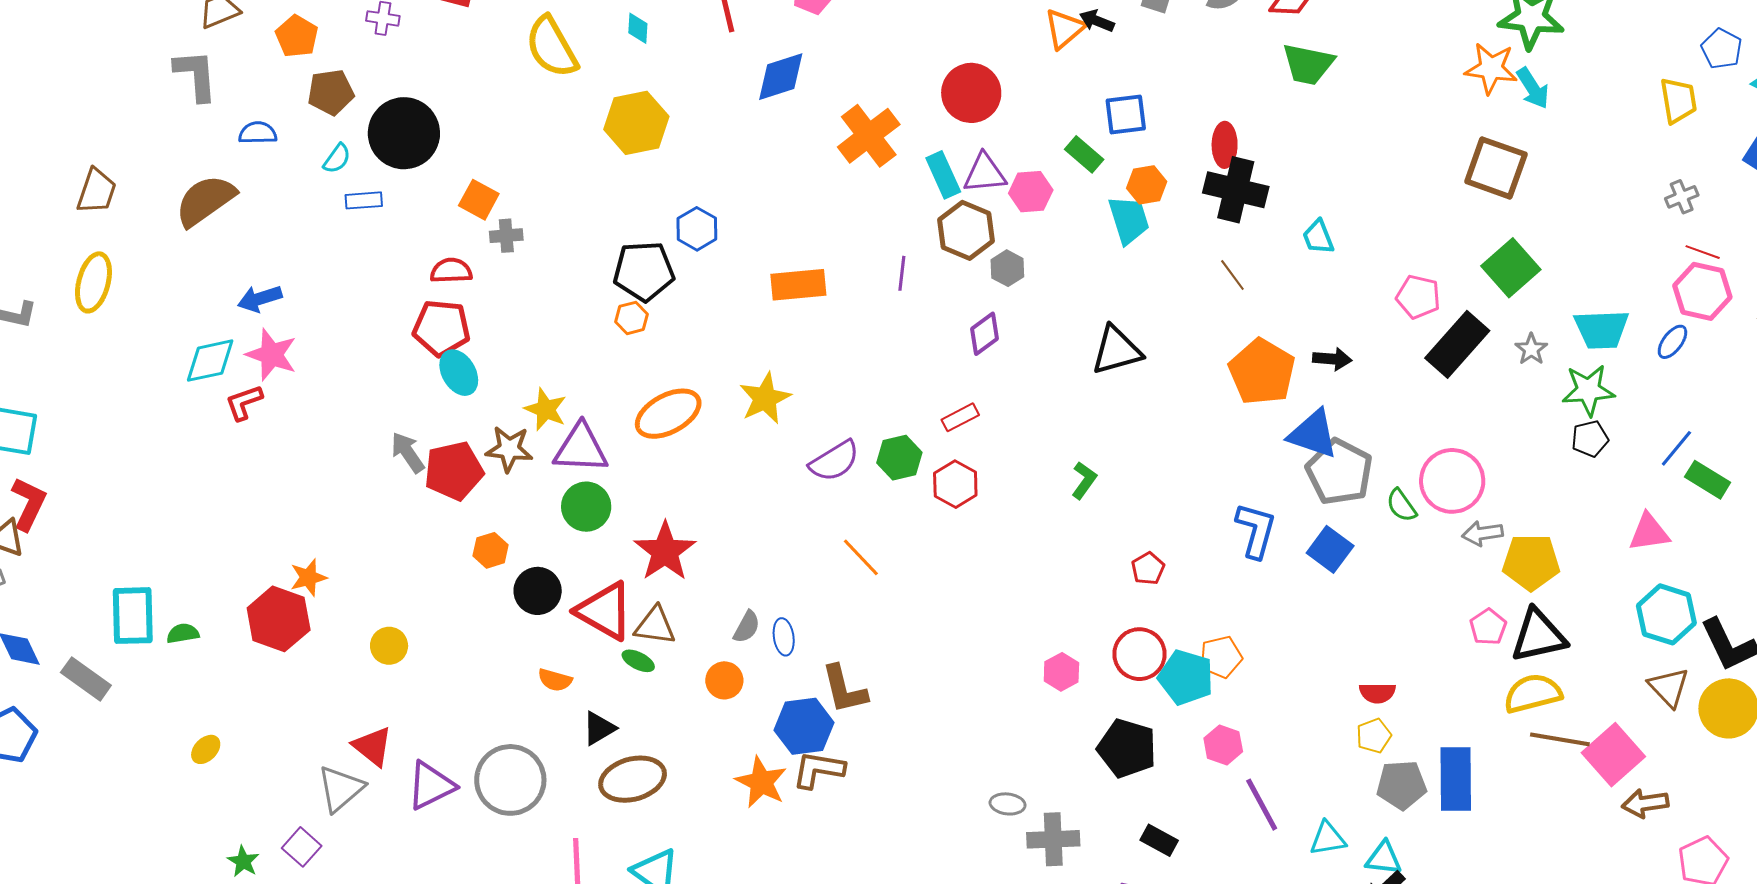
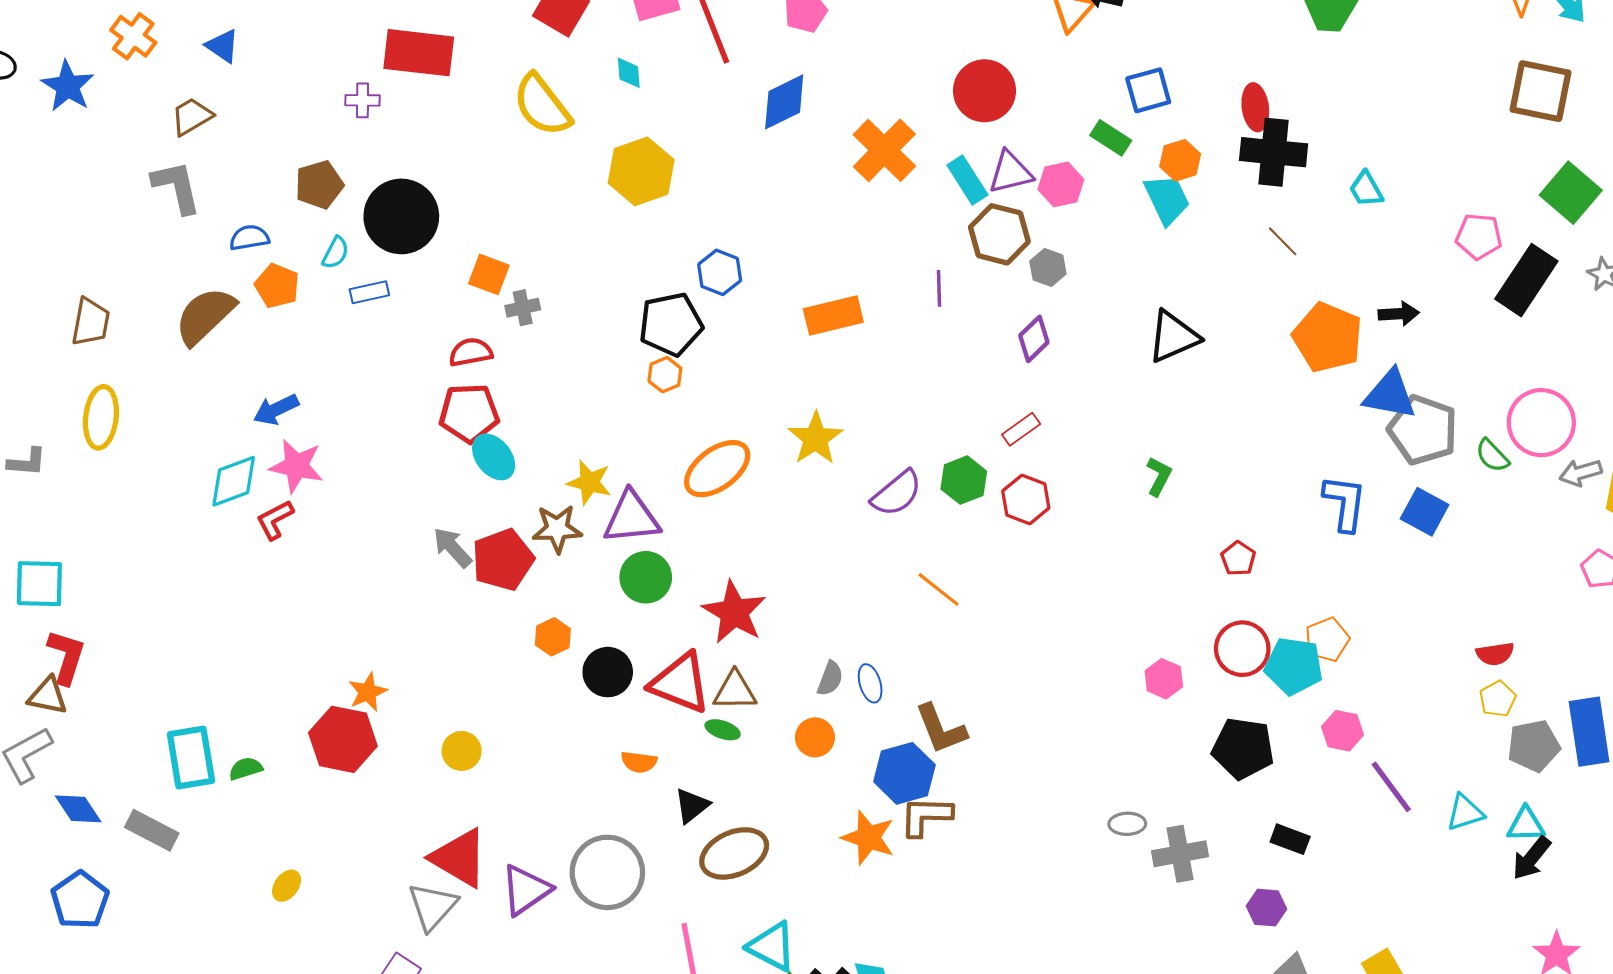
orange pentagon: (297, 36) -> (277, 286), moved
red triangle: (373, 746) -> (459, 858), size x1.4

